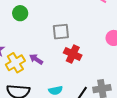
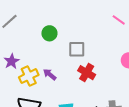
green circle: (20, 13) -> (49, 33), moved

